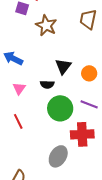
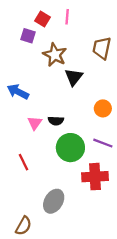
black triangle: (63, 66) -> (74, 77), moved
pink triangle: (19, 88) -> (35, 123), moved
gray ellipse: (58, 156) -> (54, 201), moved

